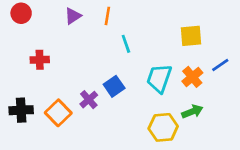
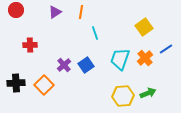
yellow square: (191, 36) -> (144, 27), turned -30
purple cross: (89, 100) -> (64, 65), moved
green arrow: (192, 112) -> (148, 93), moved

